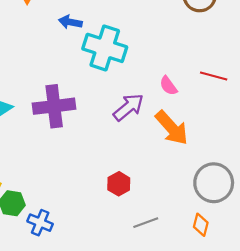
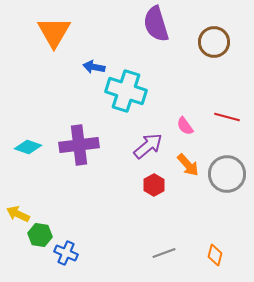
orange arrow: (172, 128) -> (188, 165), size x0.7
gray circle: (214, 183) -> (227, 174), moved
red hexagon: (119, 184) -> (154, 185), moved

